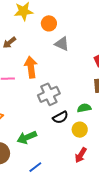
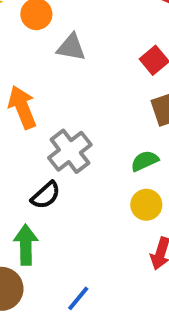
black semicircle: (60, 117) -> (46, 195), moved
green arrow: (27, 137) -> (26, 245), moved, turned 126

